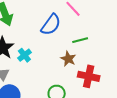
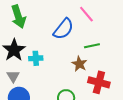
cyan cross: (24, 55) -> (36, 58), turned 32

